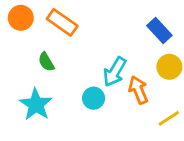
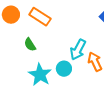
cyan star: (36, 104) -> (40, 75), moved

